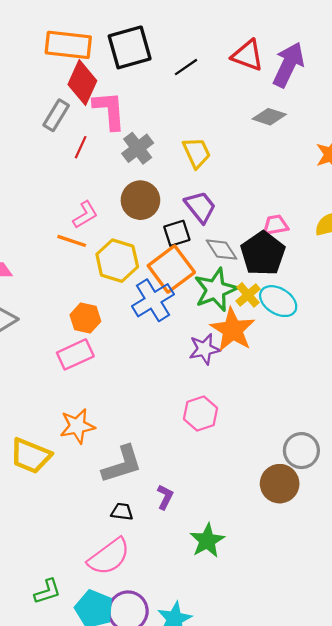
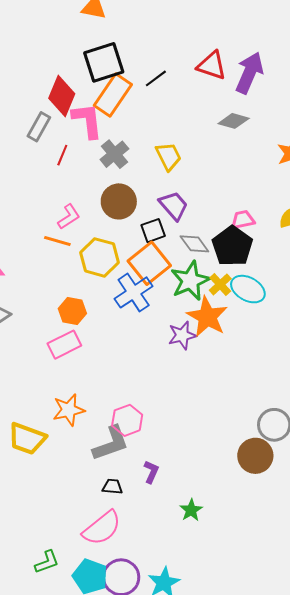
orange rectangle: (68, 45) -> (113, 95), moved, turned -60
pink hexagon: (201, 414) -> (127, 420), moved
green star: (207, 541) -> (191, 510), size x0.7

